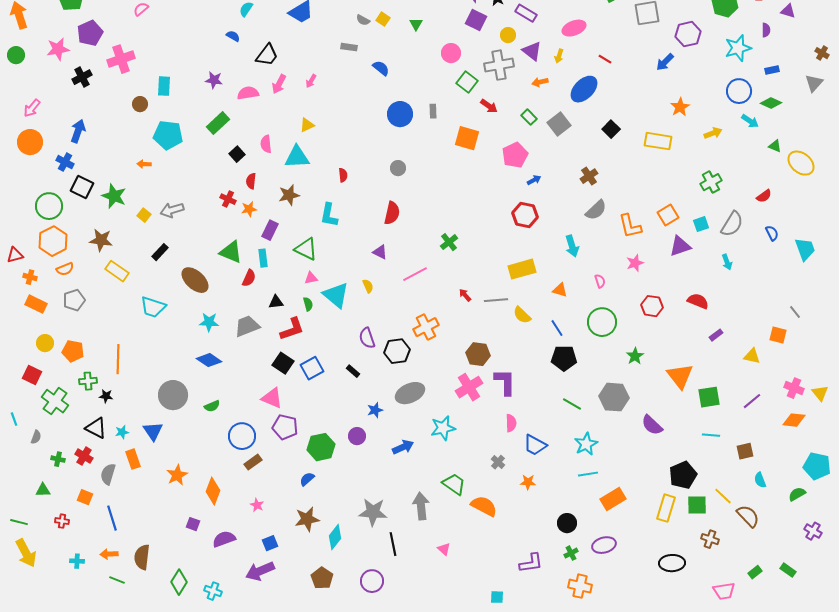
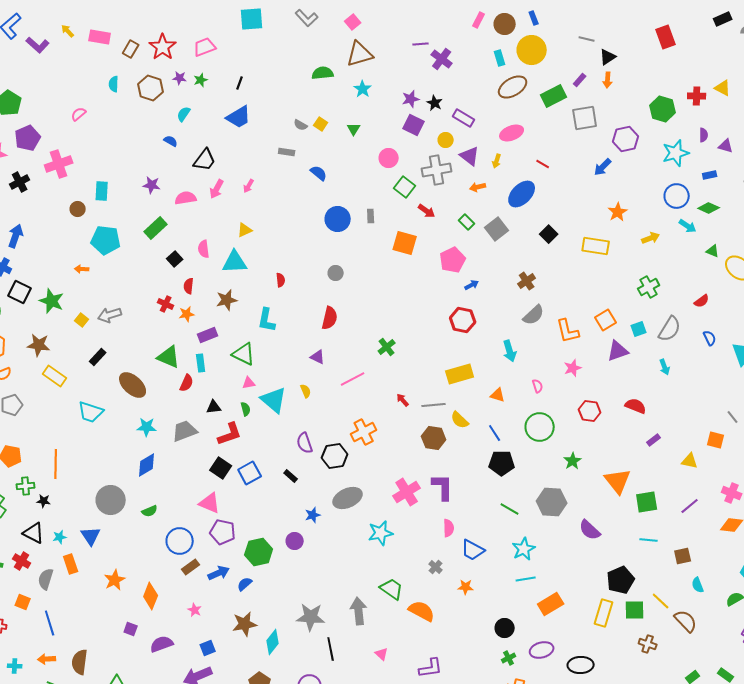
purple triangle: (788, 11) -> (726, 146), moved
purple rectangle: (270, 230) -> (208, 335), turned 42
brown hexagon: (478, 354) -> (434, 438), moved
blue diamond: (209, 360) -> (147, 465), turned -65
blue arrow: (403, 447) -> (219, 573), moved
purple L-shape: (531, 563) -> (431, 668), moved
black ellipse: (672, 563) -> (581, 665), moved

